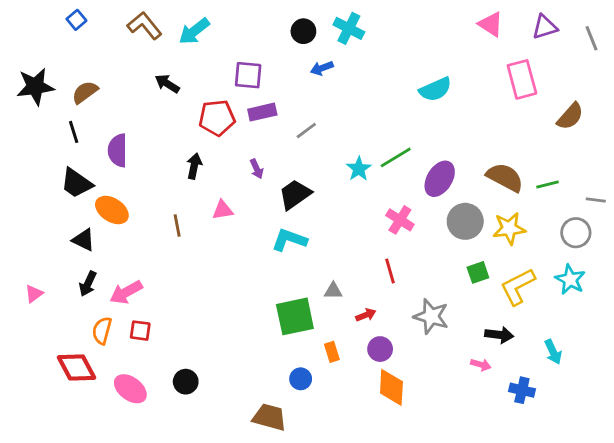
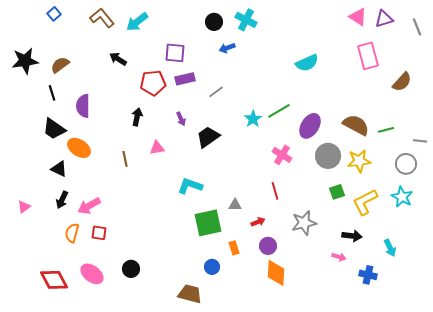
pink triangle: (491, 24) -> (358, 17), moved
cyan L-shape: (289, 240) -> (190, 186), moved
gray star: (431, 316) -> (304, 223), turned -30
red diamond: (76, 367) -> (54, 280), moved

